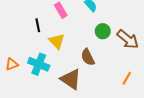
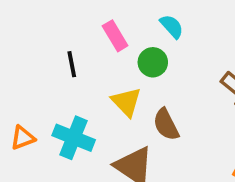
green circle: (103, 31) -> (153, 62), moved
yellow triangle: (57, 41) -> (126, 102), moved

